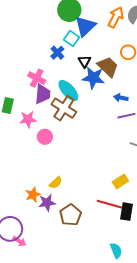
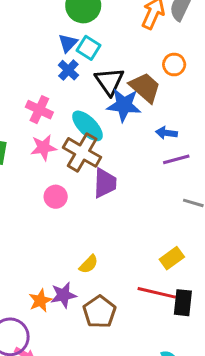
blue triangle: (85, 26) -> (68, 43), moved, size x0.6
black triangle: (84, 61) -> (109, 81), size x1.5
purple trapezoid: (43, 94) -> (105, 183), moved
pink star: (28, 119) -> (43, 148), moved
yellow semicircle: (56, 183) -> (89, 264), moved
orange star: (33, 195) -> (40, 301), moved

